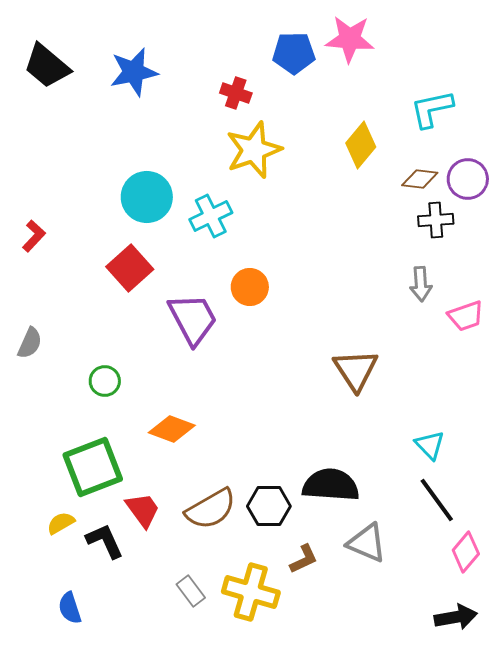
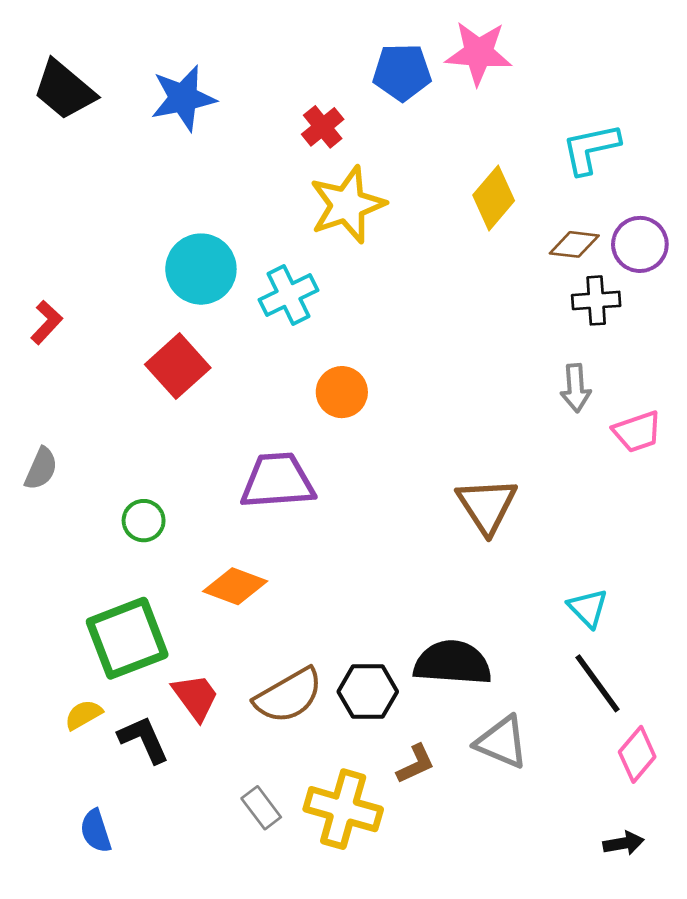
red cross: (236, 93) -> (323, 127), turned 32
purple trapezoid: (193, 319) -> (278, 481), moved, turned -66
black arrow: (456, 617) -> (623, 843), size x0.7

